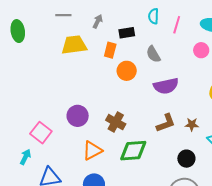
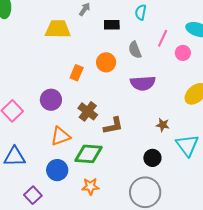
pink line: (177, 25) -> (163, 38), moved
orange rectangle: (110, 50) -> (77, 73), moved
brown L-shape: (166, 123) -> (113, 126), moved
green diamond: (133, 151) -> (88, 154), moved

